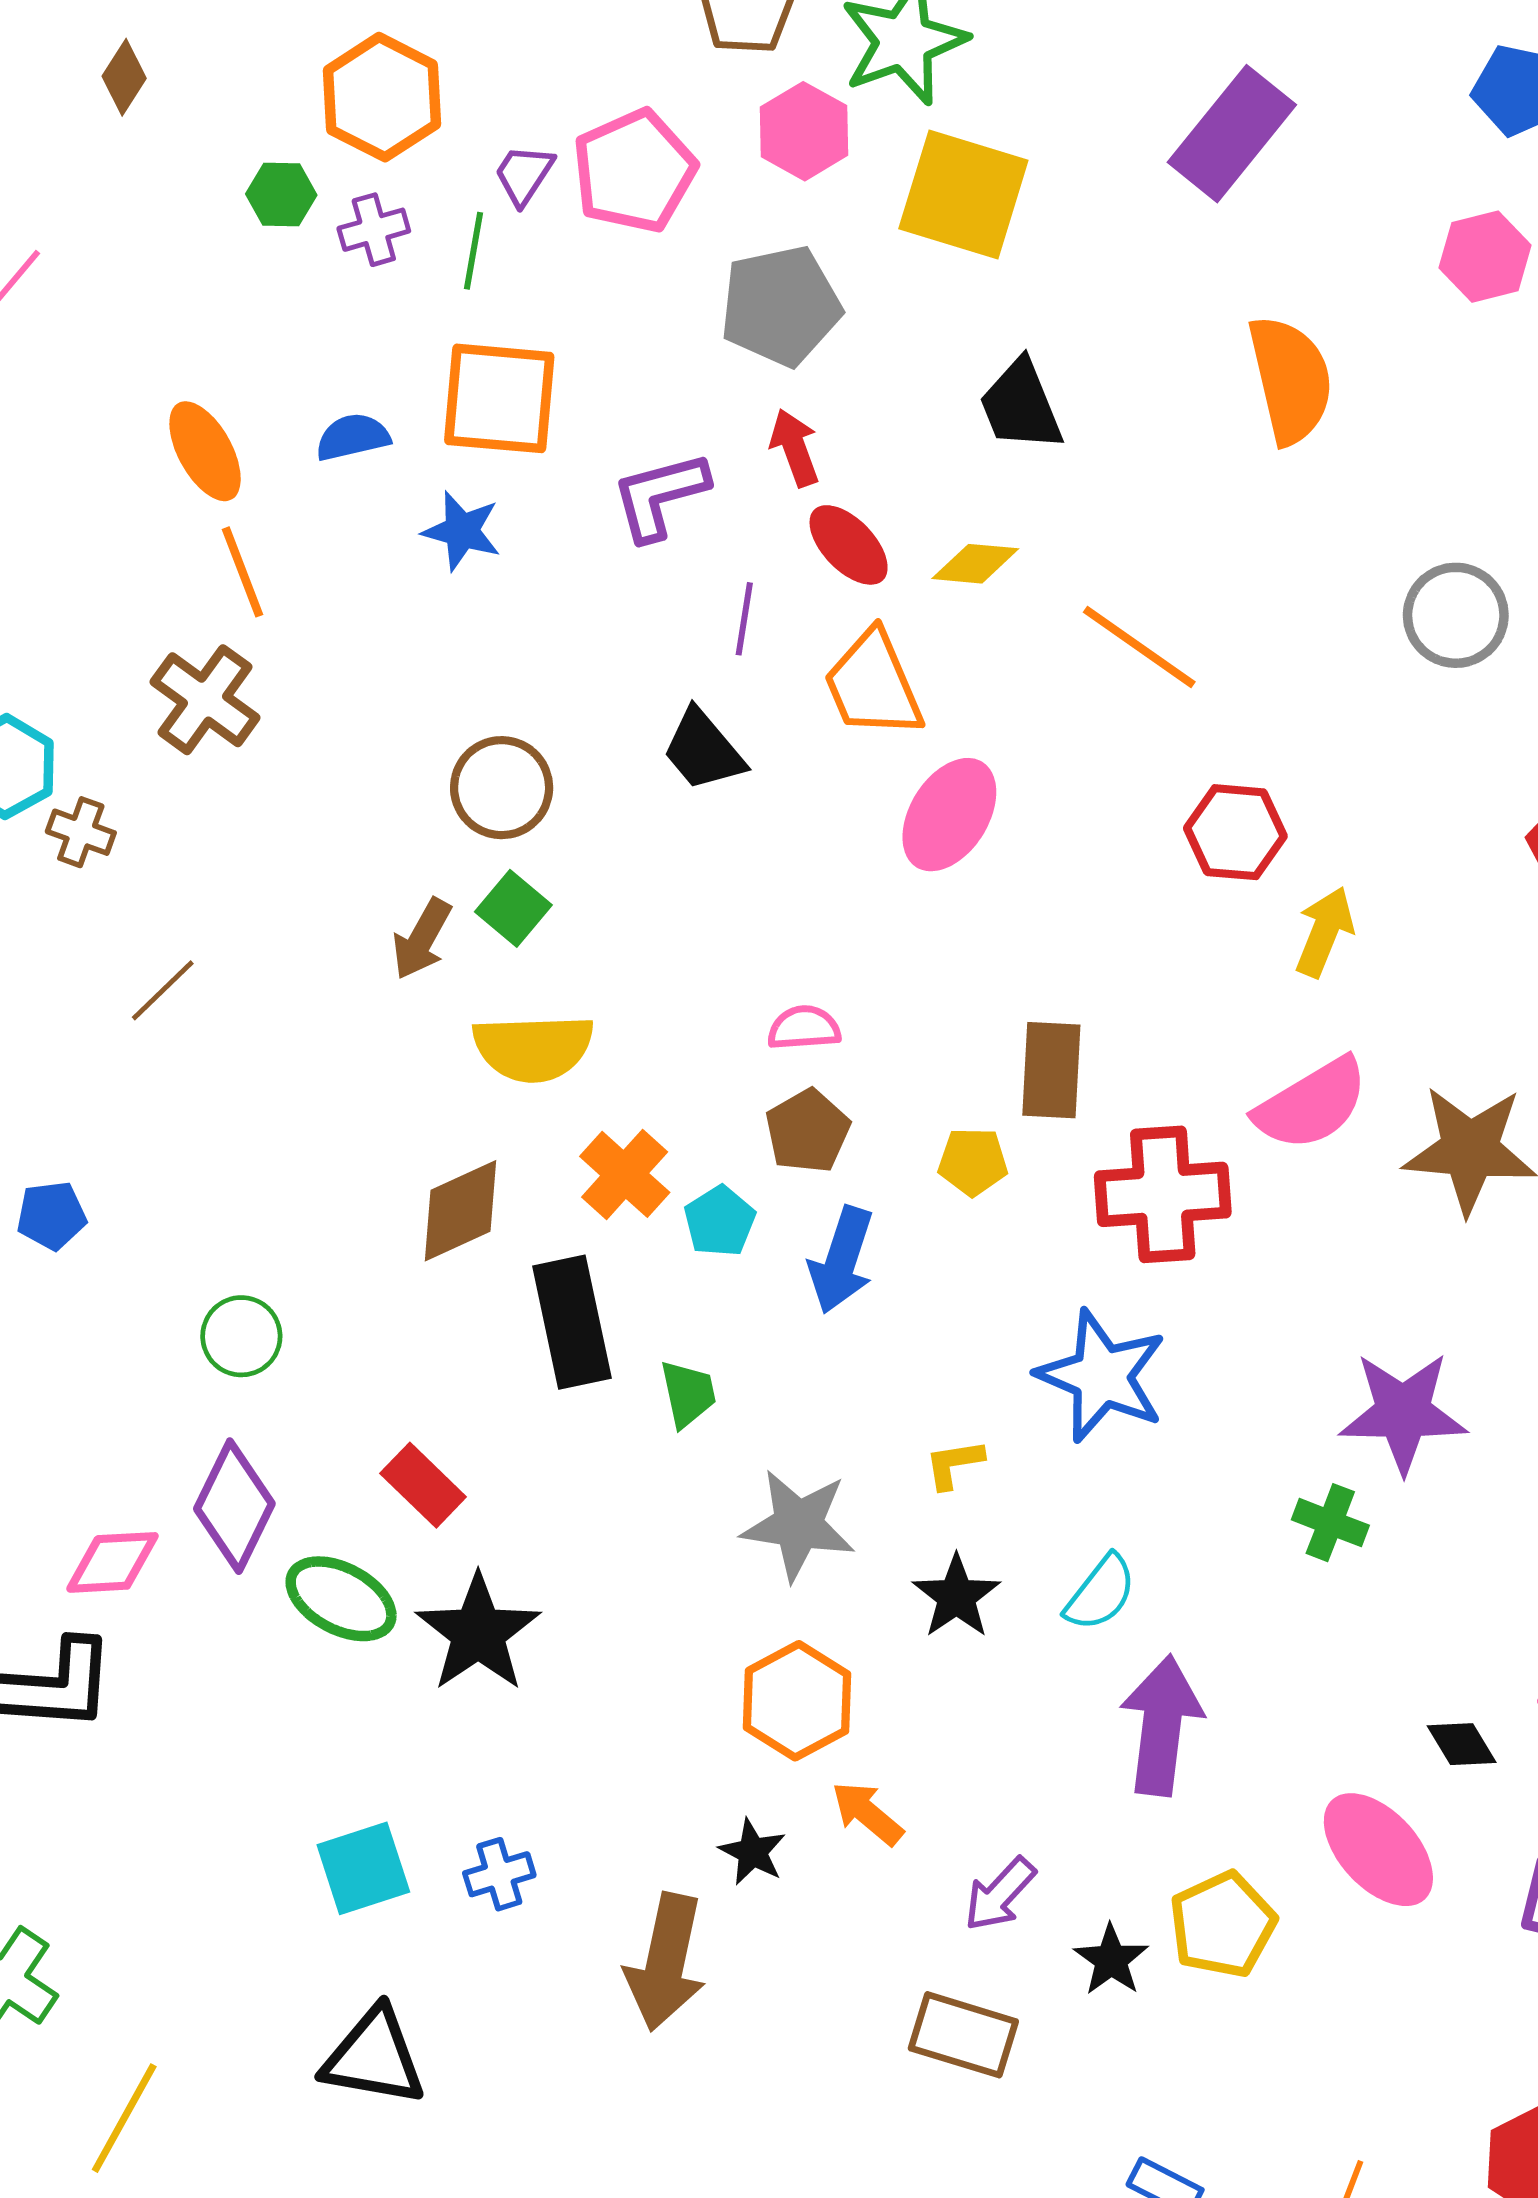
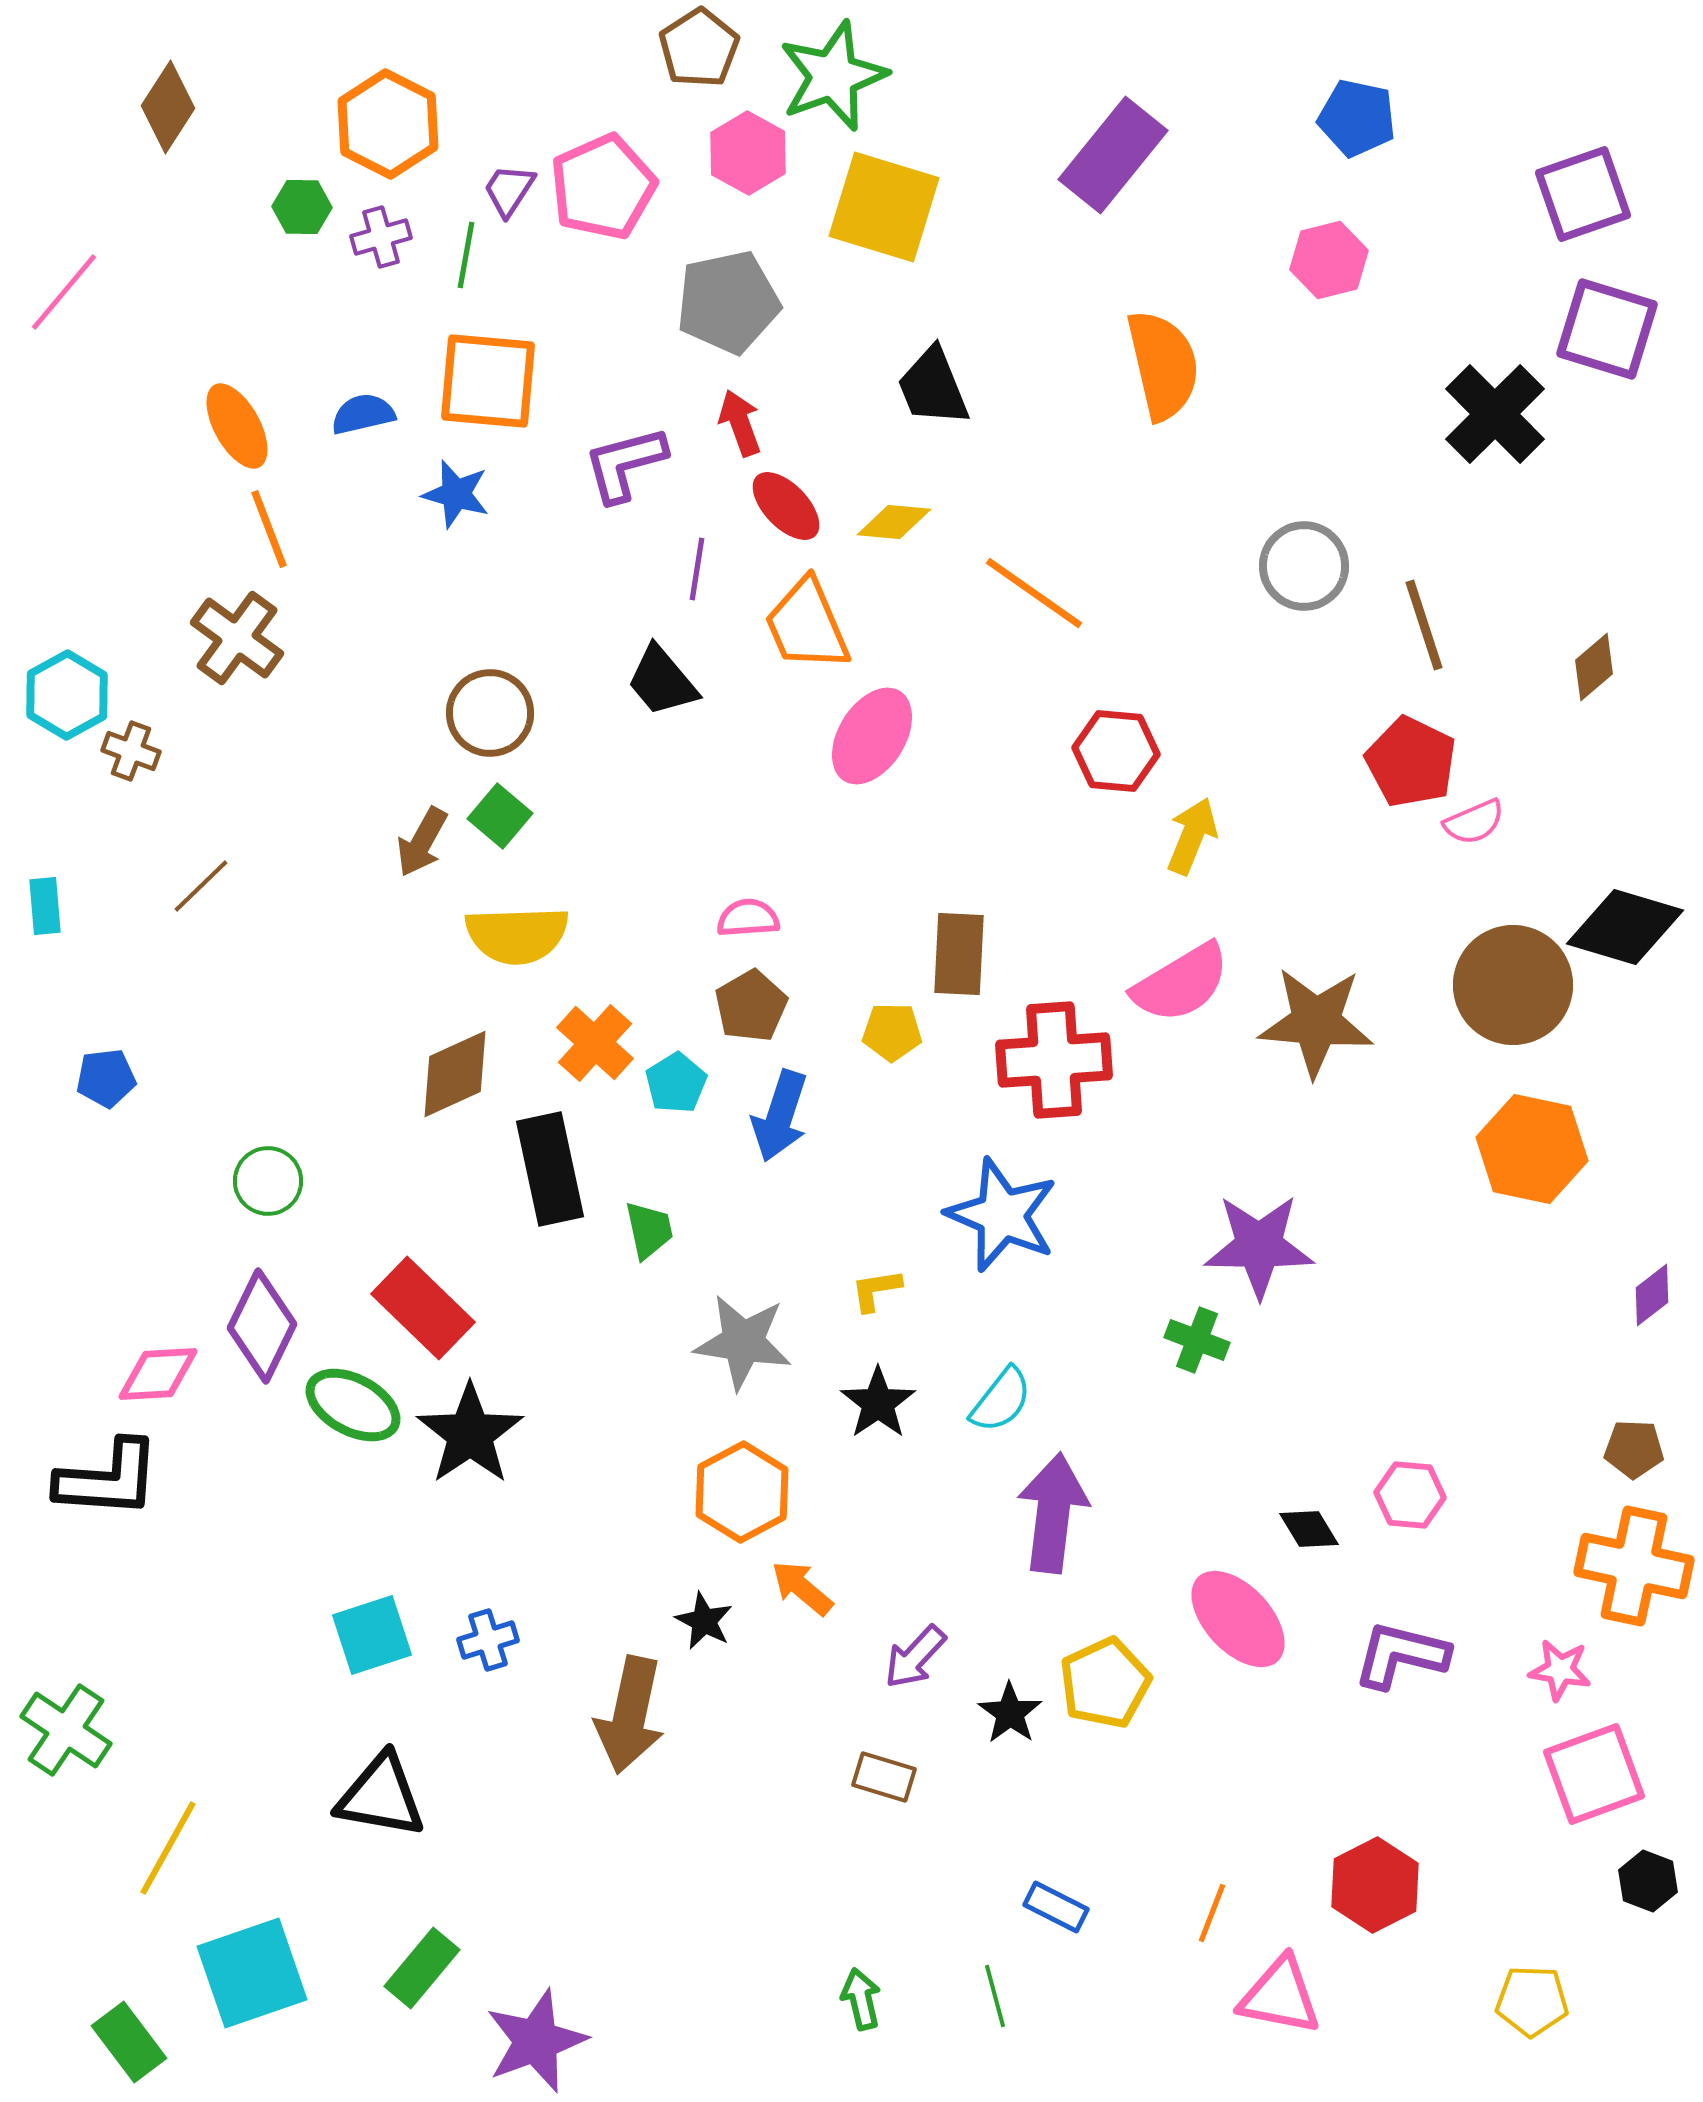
brown diamond: (124, 77) -> (168, 107), size x1.4
red rectangle: (423, 1485) -> (423, 1308), size x1.4
brown rectangle: (963, 2035) -> (884, 1777), size x0.7

